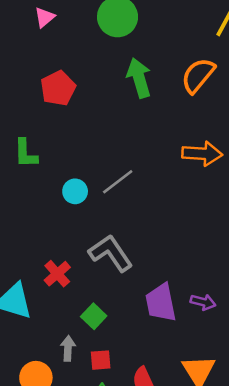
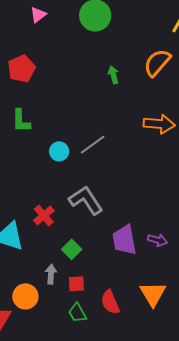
green arrow: (139, 78) -> (113, 75), moved, size x0.6
red pentagon: (58, 88) -> (21, 69), moved

